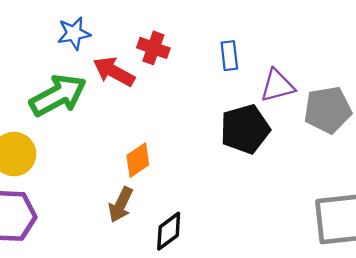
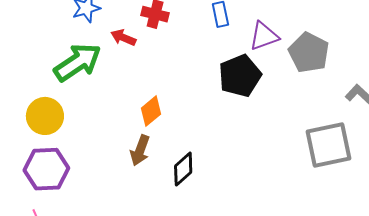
red arrow: (114, 72) -> (123, 38), size x0.7
gray pentagon: (328, 110) -> (309, 53), turned -30

